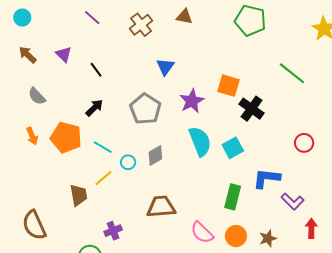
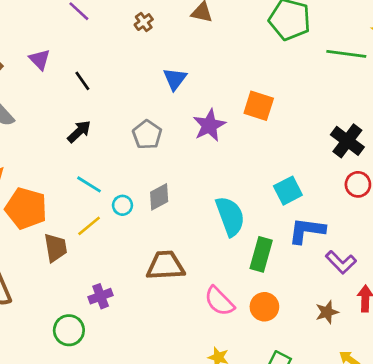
brown cross: (141, 25) -> (144, 22), size x0.6
green line: (292, 73) -> (346, 54), moved, turned -32
gray pentagon: (145, 109) -> (147, 135), size x0.7
black cross: (252, 109) -> (347, 141), moved
orange pentagon: (66, 138) -> (26, 208), moved
cyan semicircle: (200, 141) -> (230, 216), moved
cyan square: (233, 148) -> (288, 191), moved
brown star: (268, 238) -> (327, 312), moved

